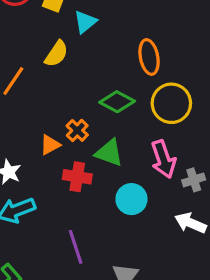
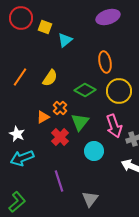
yellow semicircle: (56, 54) -> (50, 78), moved
green triangle: (109, 153) -> (80, 122), turned 48
red cross: (77, 177) -> (60, 137), turned 36

